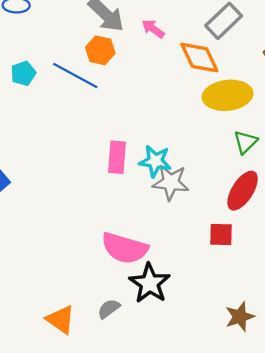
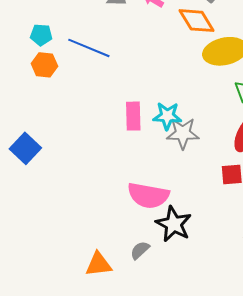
orange hexagon: (100, 50) -> (44, 65), moved
cyan pentagon: (23, 73) -> (41, 35), moved, turned 30
orange triangle: (61, 320) -> (99, 264), turned -36

